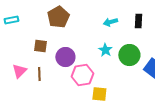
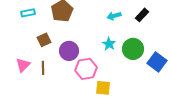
cyan rectangle: (11, 20) -> (28, 13), moved
black rectangle: (138, 21) -> (142, 15), turned 40
brown square: (40, 46) -> (44, 40), turned -32

